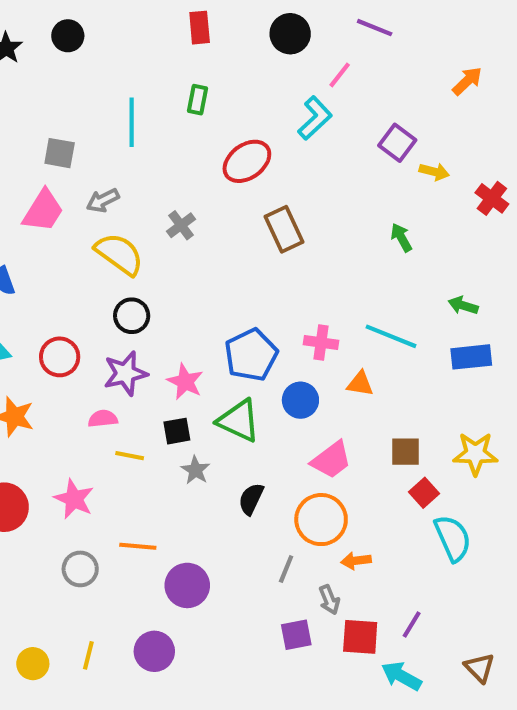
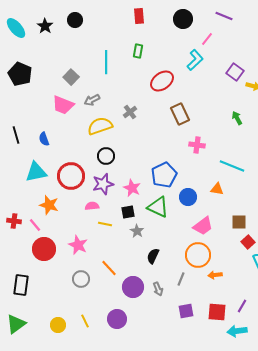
gray square: (60, 153) -> (71, 77), turned 35
pink trapezoid: (43, 211) -> (63, 105), turned 80
yellow semicircle: (119, 254) -> (100, 126), turned -55
pink cross: (321, 343) -> (197, 145), moved
red circle: (60, 357) -> (71, 176), size x1.4
black semicircle: (251, 499) -> (153, 256), moved
orange line: (138, 546) -> (109, 268), turned 42
gray arrow: (329, 600) -> (158, 289), moved
yellow line: (88, 655) -> (85, 321), turned -40
cyan arrow: (401, 676) -> (237, 331), turned -36

